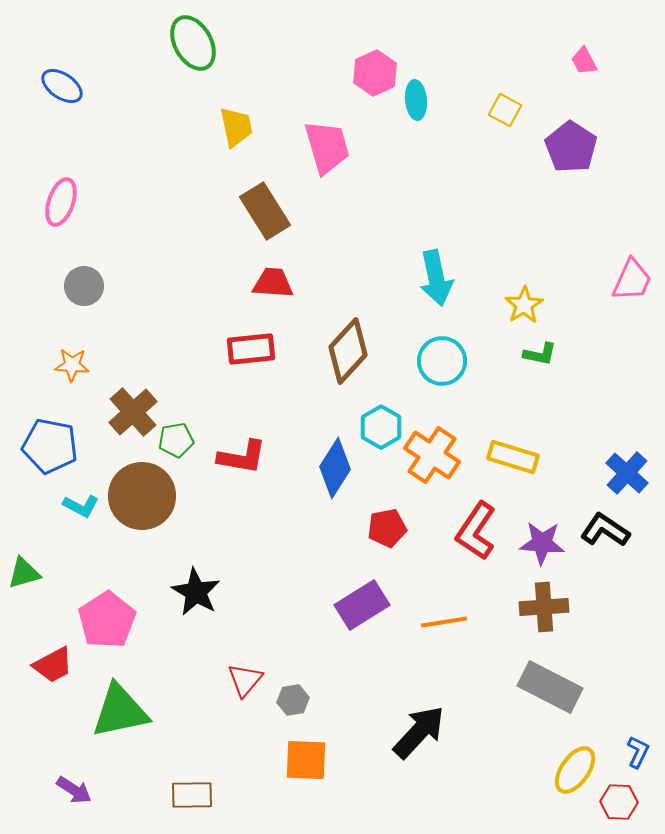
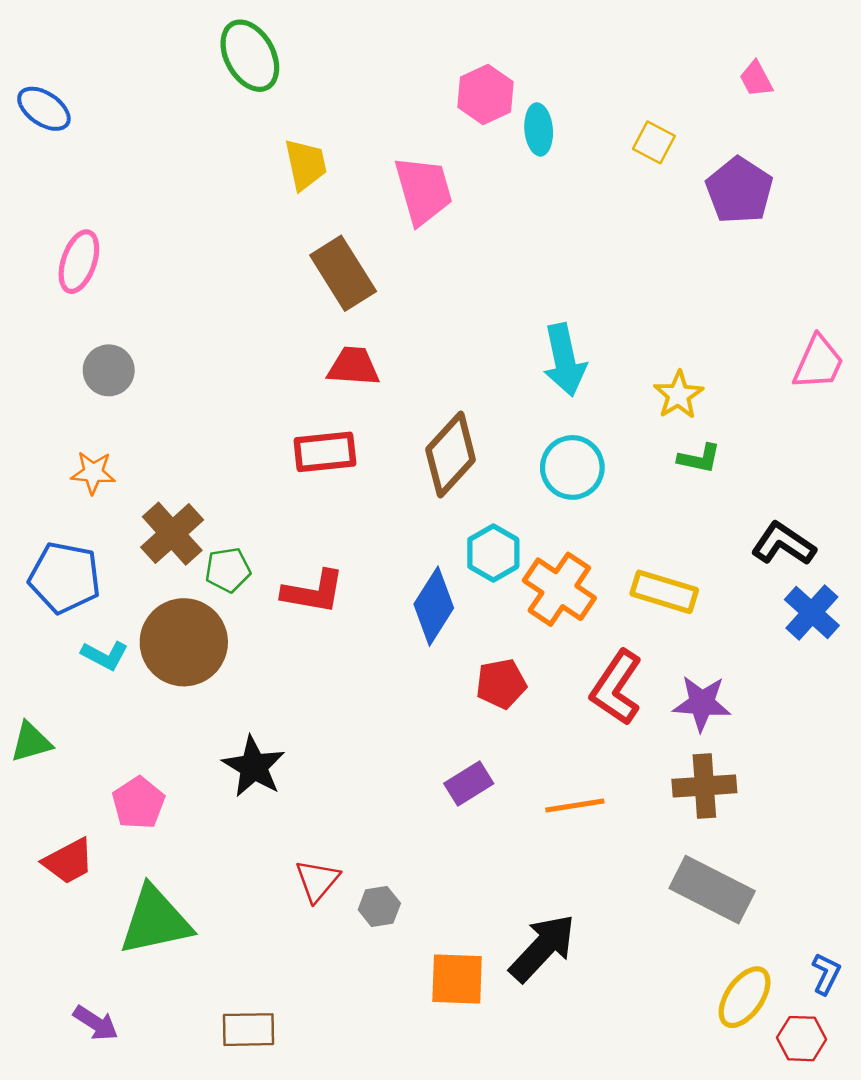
blue ellipse: (62, 86) -> (44, 109), moved
black L-shape: (605, 530) -> (783, 544), moved
purple rectangle: (362, 605) -> (469, 783), size x0.7
pink pentagon: (107, 620) -> (138, 803), size x0.7
orange square: (306, 760) -> (457, 979), moved

